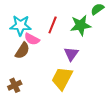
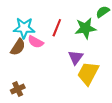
brown semicircle: (22, 51) -> (18, 47), moved
yellow trapezoid: (62, 78) -> (88, 73), moved

